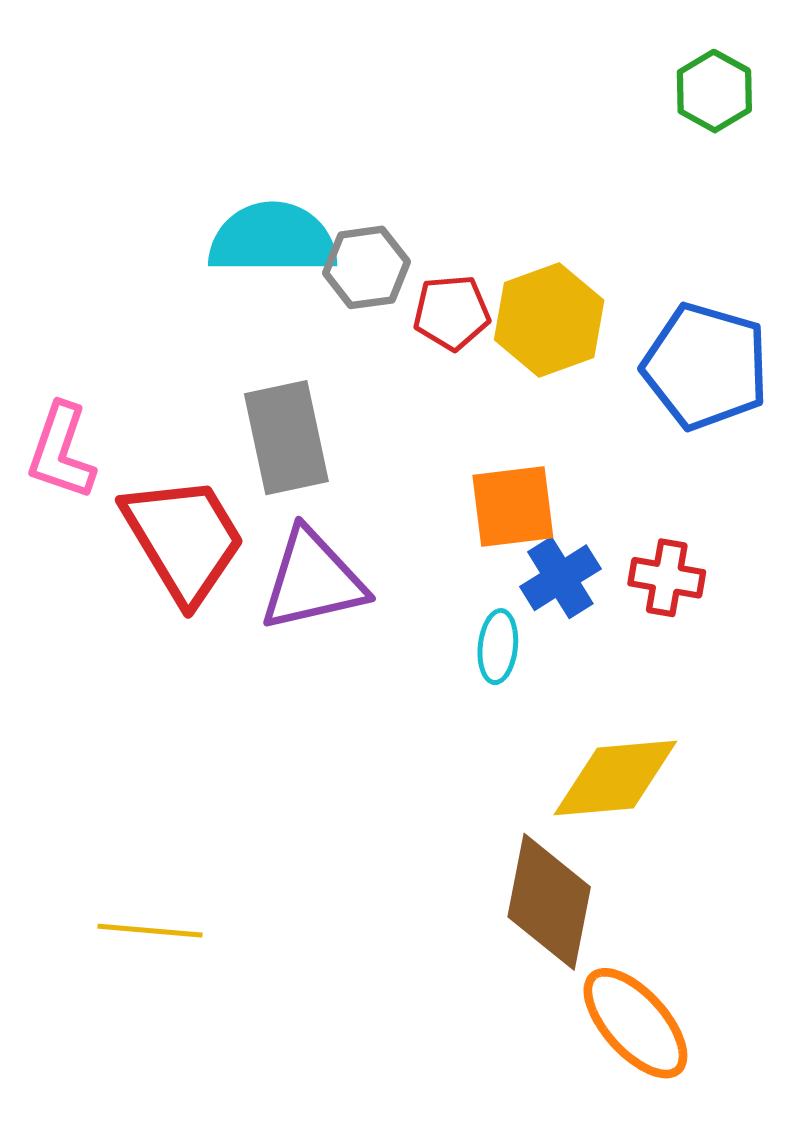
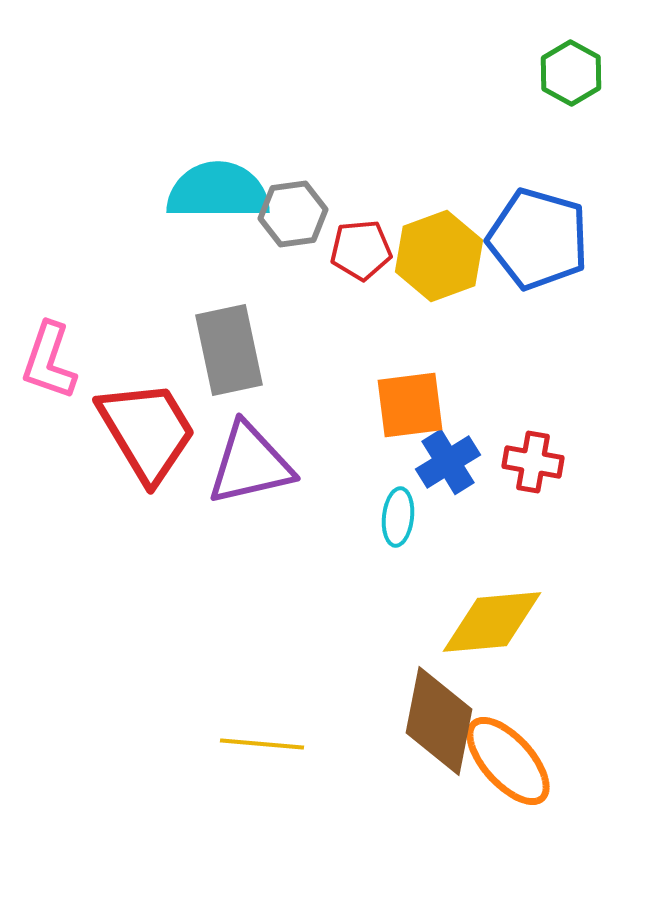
blue pentagon: (706, 366) -> (538, 239), moved
yellow line: (150, 931) -> (262, 744), moved
orange ellipse: (635, 1023) -> (508, 761), moved

